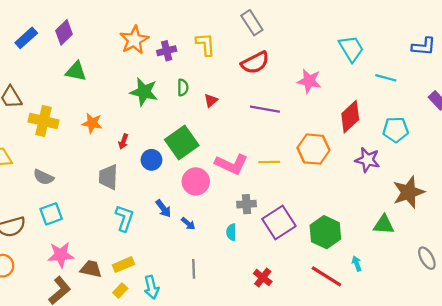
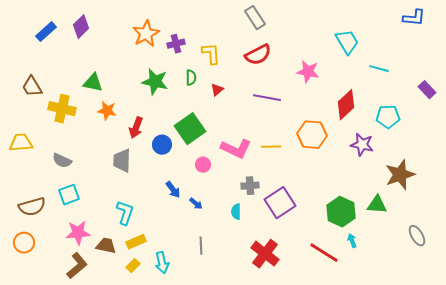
yellow L-shape: (205, 44) -> (211, 54), moved
blue L-shape: (424, 46) -> (414, 18), moved
green triangle: (76, 71) -> (93, 83), moved
red arrow: (123, 141) -> (136, 128), size x1.5
pink circle: (196, 181) -> (203, 165), size x0.6
cyan L-shape: (124, 218) -> (125, 213), moved
green hexagon: (325, 232) -> (341, 212), moved
red cross: (263, 278) -> (265, 254), size x1.6

